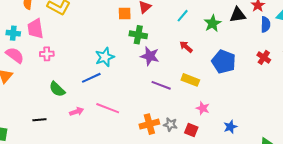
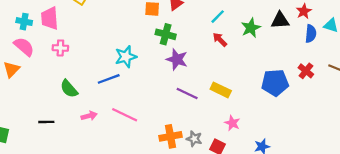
red arrow: (186, 47) -> (220, 40), moved
blue pentagon: (224, 62) -> (275, 83), moved, turned -30

